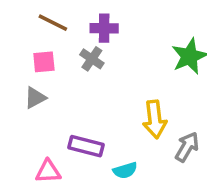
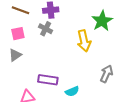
yellow arrow: (155, 119) -> (84, 41), moved

